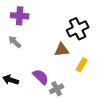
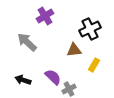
purple cross: (20, 16) -> (45, 16), moved, turned -36
gray arrow: (15, 42) -> (27, 42), size x1.5

